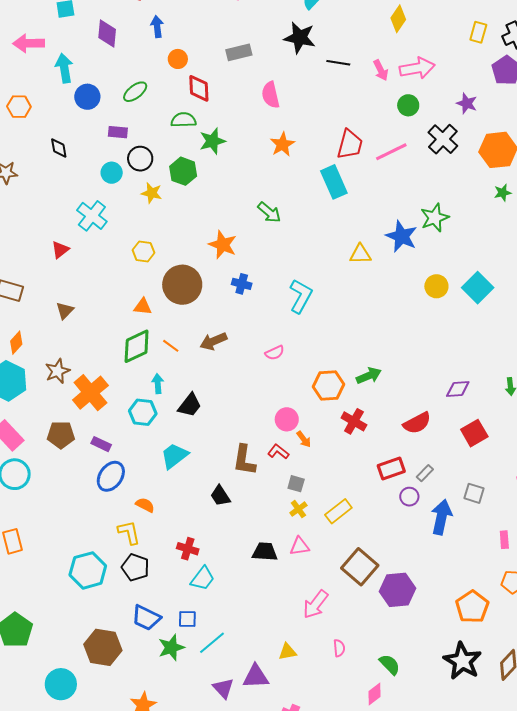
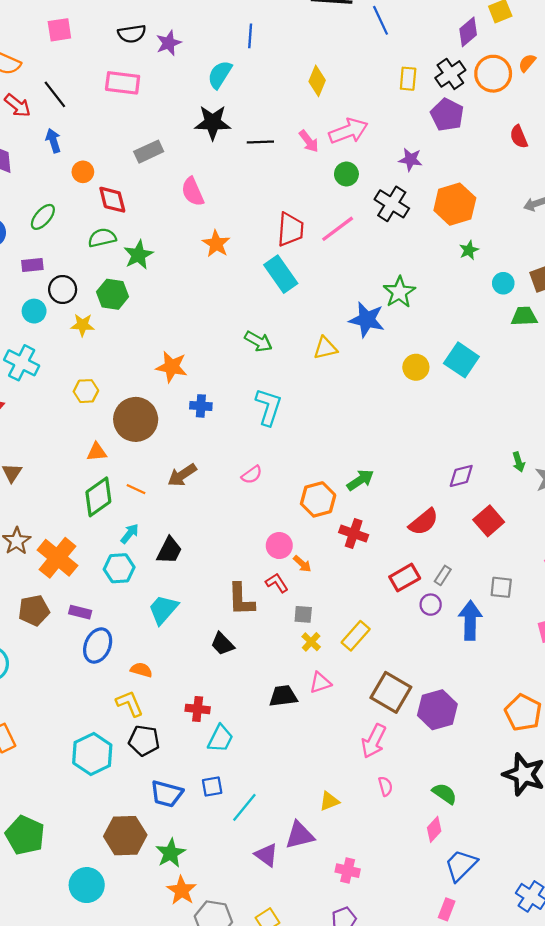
green arrow: (269, 212) -> (258, 341), moved
cyan arrow: (158, 384) -> (130, 534), turned 54
red L-shape: (278, 452) -> (277, 583), turned 30
pink arrow: (316, 604) -> (374, 741), moved
green star: (171, 648) -> (171, 853), moved

